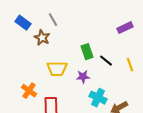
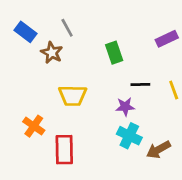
green rectangle: (87, 52) -> (114, 53), moved
black line: (106, 61) -> (140, 84), turned -40
purple star: (83, 77) -> (125, 107), moved

